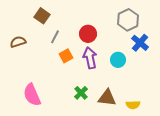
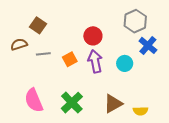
brown square: (42, 16) -> (38, 25), moved
gray line: (55, 37) -> (43, 54), moved, turned 56
green cross: (81, 93) -> (72, 103), moved, size x1.5
brown triangle: (107, 98) -> (113, 104), turned -36

